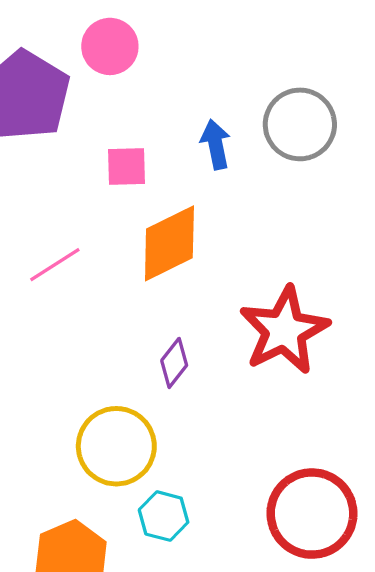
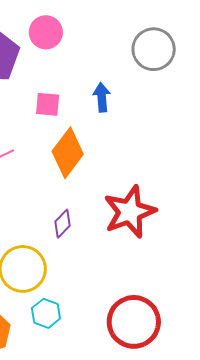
gray circle: (300, 124) -> (154, 49), moved
orange diamond: (169, 243) -> (68, 153), turned -33

